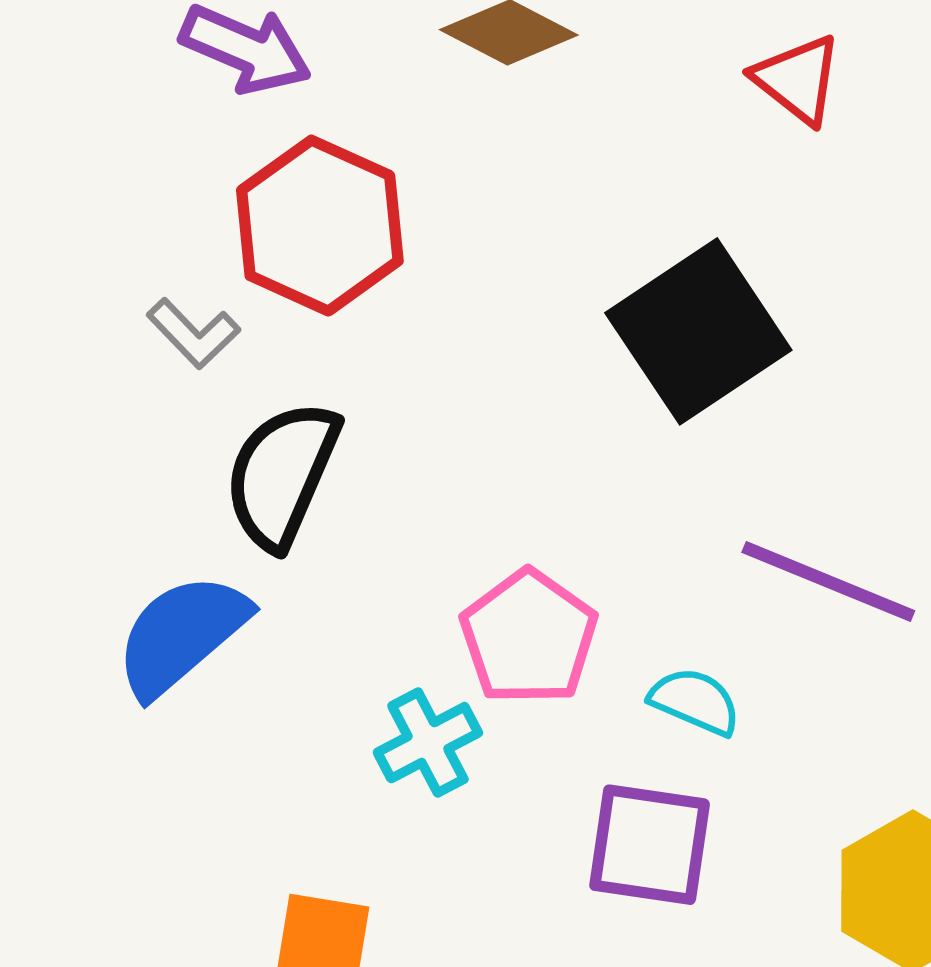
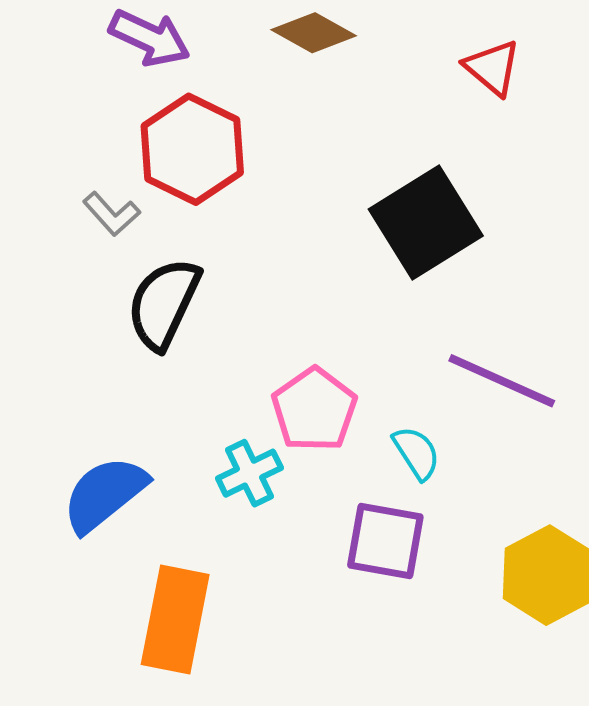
blue semicircle: (182, 635) -> (105, 494), moved
cyan semicircle: (695, 701) -> (416, 453), turned 32

